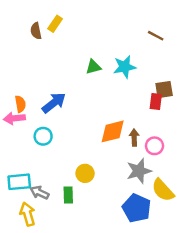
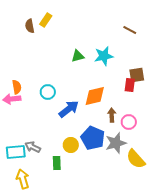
blue arrow: (54, 103) -> (69, 109), moved
orange diamond: (113, 131) -> (95, 96), moved
cyan circle: (43, 136) -> (48, 92), moved
gray arrow: (40, 193) -> (33, 147), moved
blue pentagon: (137, 208) -> (93, 138), moved

